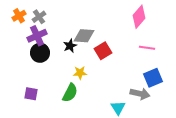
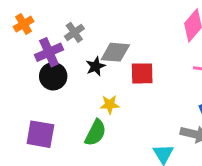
gray cross: (39, 17) -> (74, 32), moved
red square: (103, 51) -> (142, 73), turned 30
purple square: (31, 94) -> (40, 134), size x1.5

